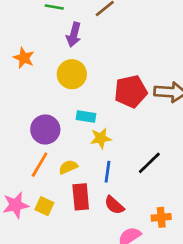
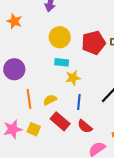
yellow circle: (72, 74) -> (60, 37), moved
purple circle: (45, 129) -> (14, 69), moved
orange line: (40, 165) -> (29, 99), turned -36
red rectangle: (81, 197) -> (60, 121), turned -42

